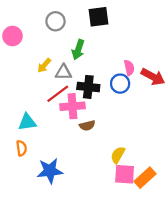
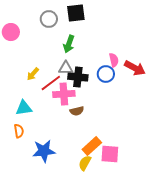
black square: (99, 17) -> (76, 13), moved
yellow arrow: (44, 65) -> (33, 74), moved
gray triangle: (63, 72) -> (66, 68), moved
yellow semicircle: (118, 155) -> (85, 163), moved
orange rectangle: (145, 178) -> (92, 146), moved

